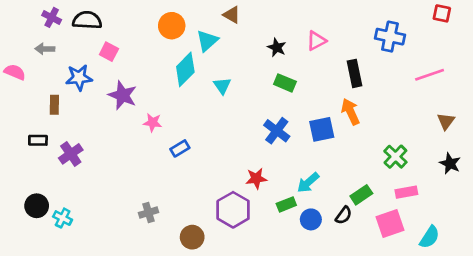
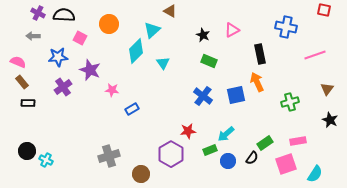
orange circle: (172, 26) -> (109, 24), moved
pink semicircle: (15, 72) -> (18, 62), moved
brown rectangle: (54, 105) -> (22, 82), moved, turned -40
purple cross: (71, 154) -> (63, 87), moved
green cross: (395, 157) -> (290, 102), moved, turned 30
gray cross: (149, 213) -> (109, 156), size x1.5

